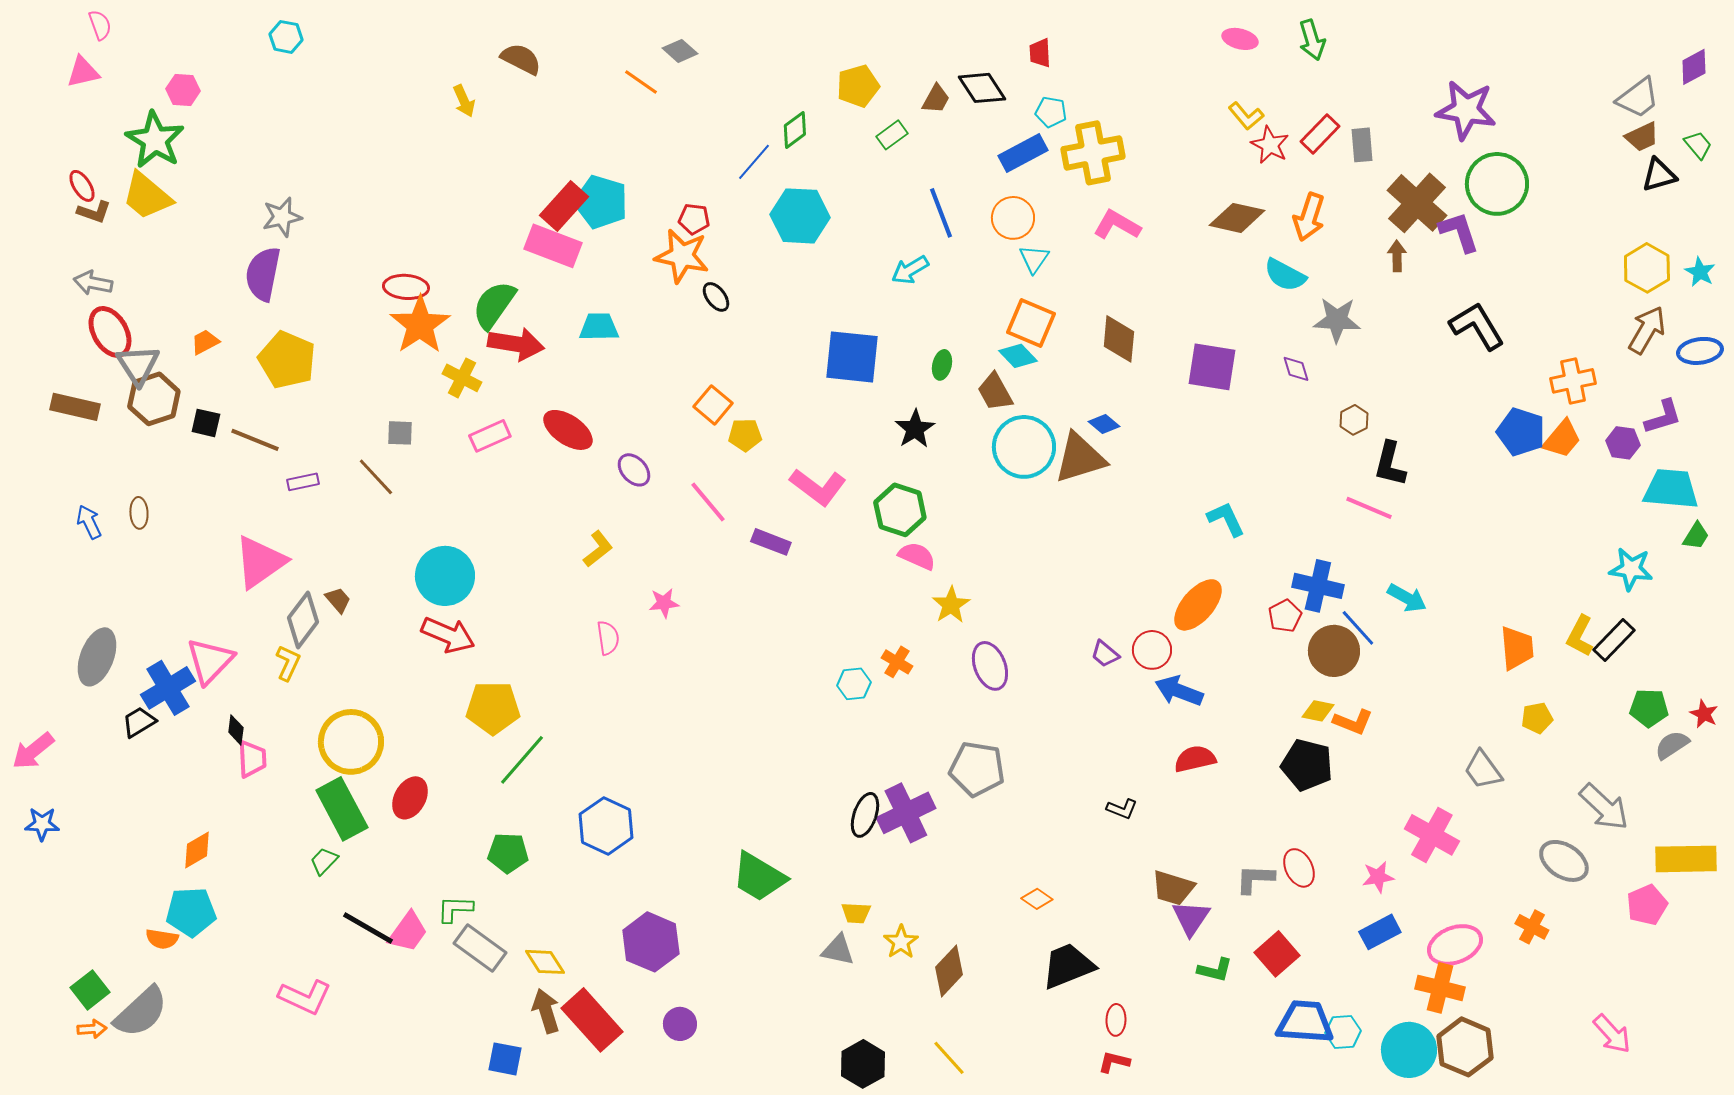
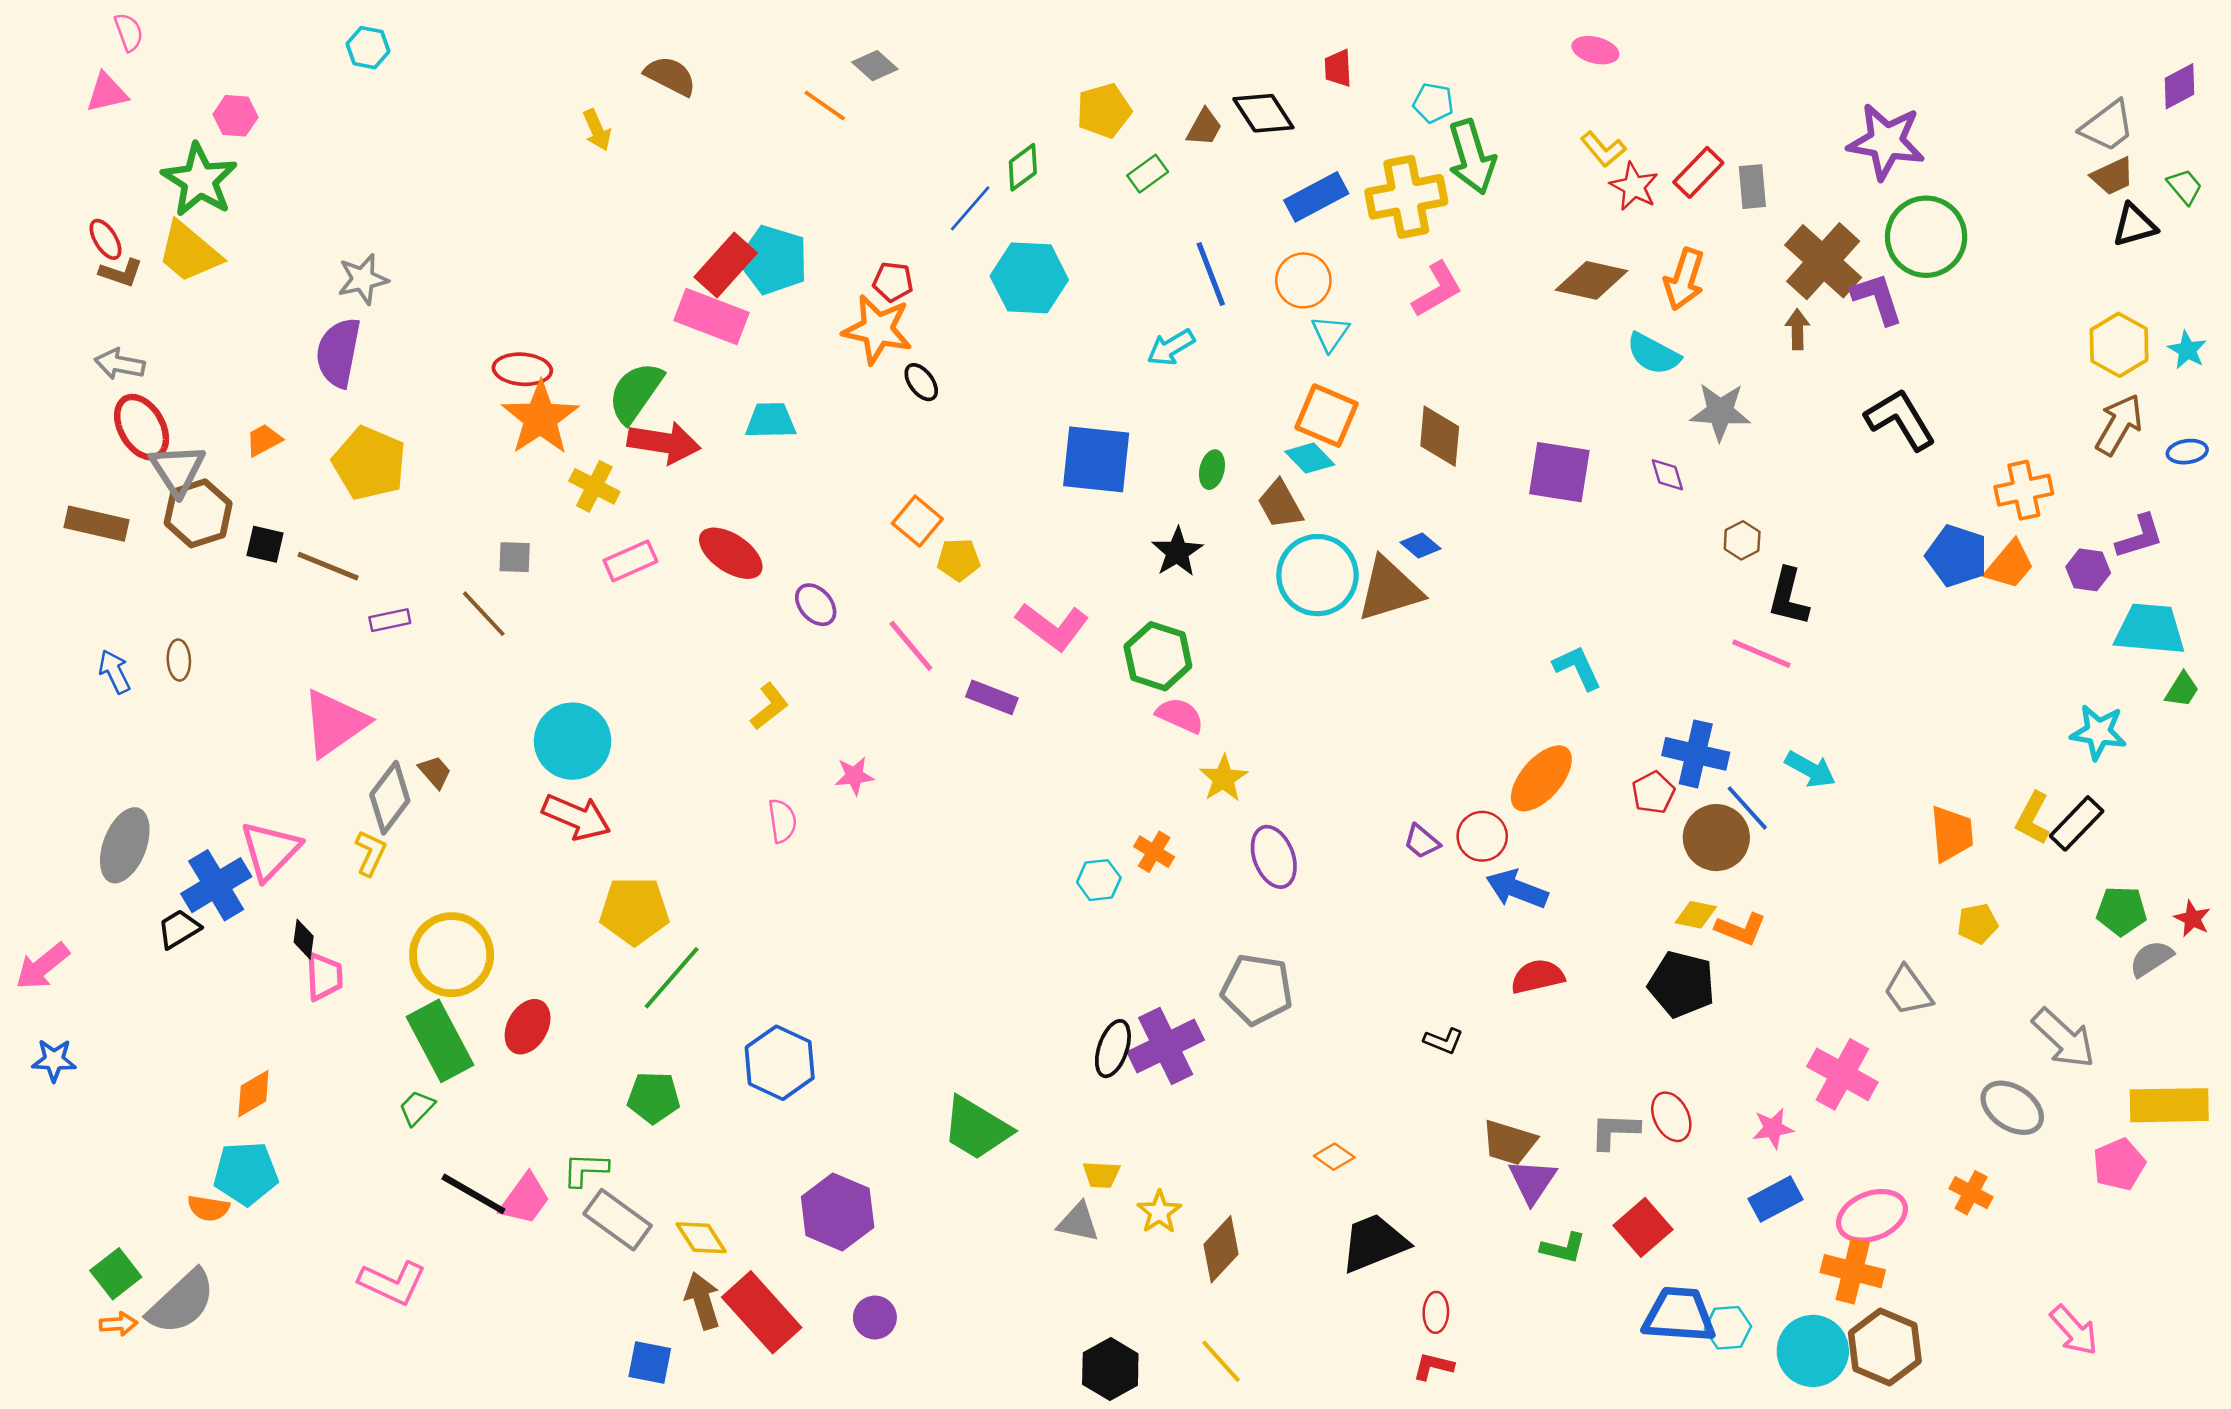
green arrow: (1312, 40) -> (1472, 157), moved, size x1.4
cyan pentagon: (1051, 112) -> (1433, 103), moved
pink L-shape: (1117, 225) -> (1437, 289), turned 120
blue ellipse: (1700, 351) -> (2187, 452), size x0.7

